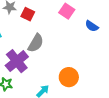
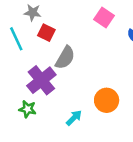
red square: (28, 14) -> (46, 33), moved

